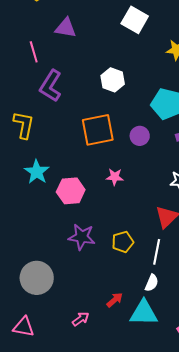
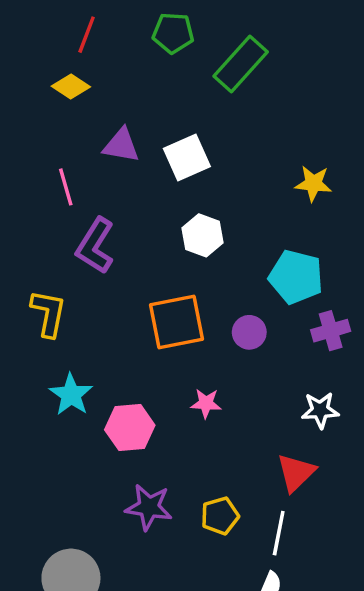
white square: (135, 20) -> (187, 158), moved, turned 36

